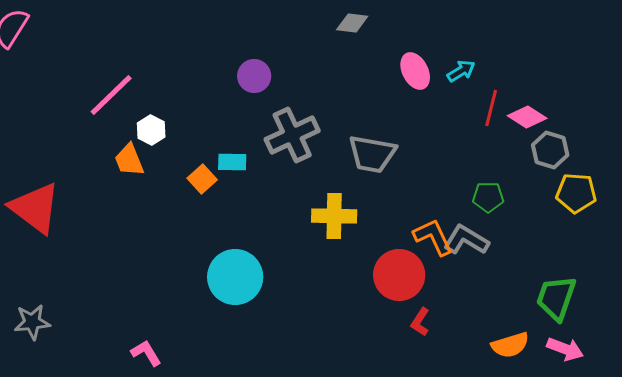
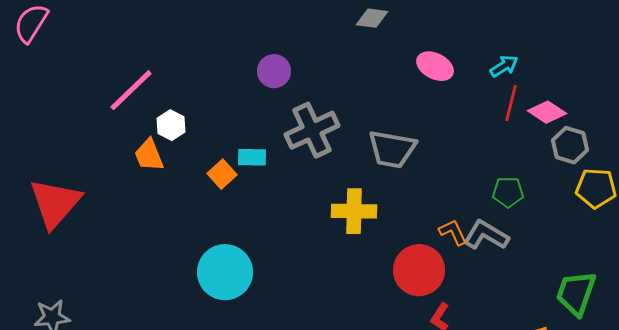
pink ellipse: (415, 71) -> (435, 66), turned -36
cyan arrow: (461, 71) -> (504, 66), moved
red triangle: (35, 208) -> (55, 203), turned 34
orange L-shape: (433, 237) -> (453, 232), size x0.7
cyan circle: (235, 277) -> (225, 272), moved

